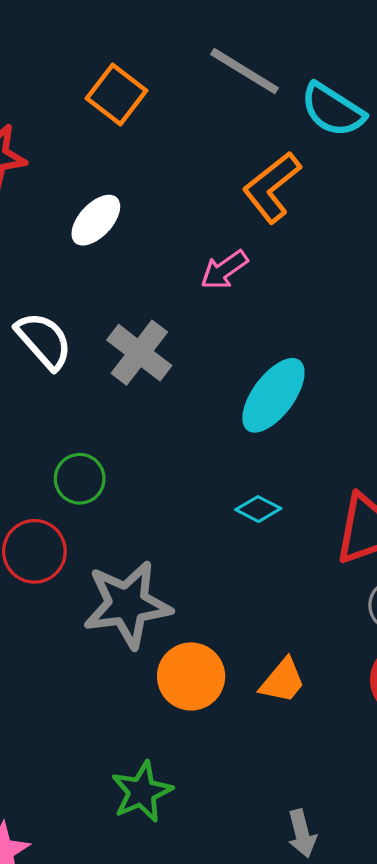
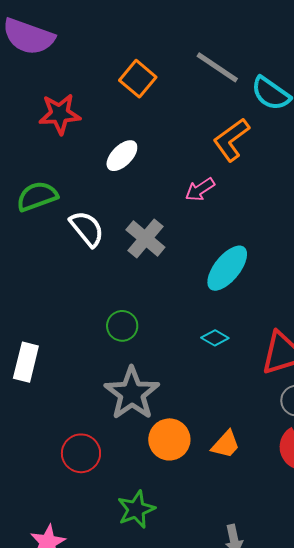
green circle: (80, 479) -> (122, 326), moved
red circle: (34, 551) -> (81, 453), moved
gray star: (127, 604) -> (132, 393), turned -30

